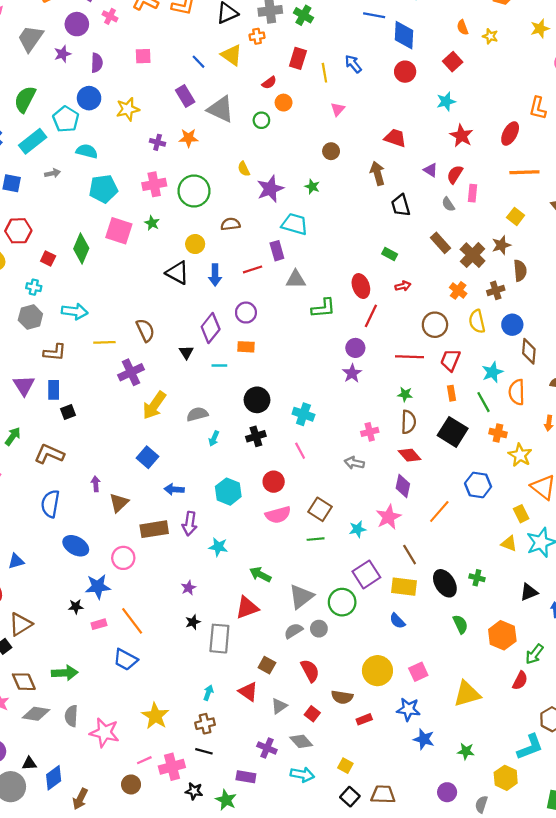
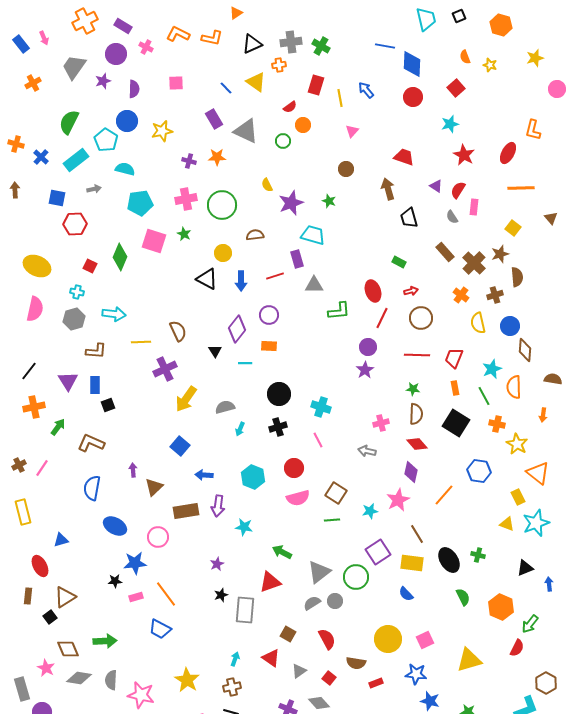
red hexagon: (18, 231) -> (75, 224), moved
brown circle: (435, 325) -> (421, 318), moved

